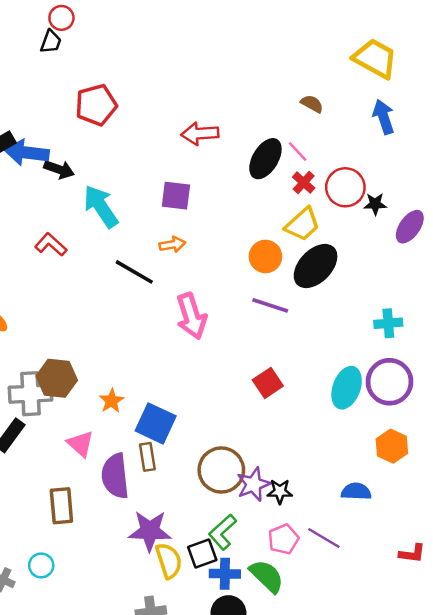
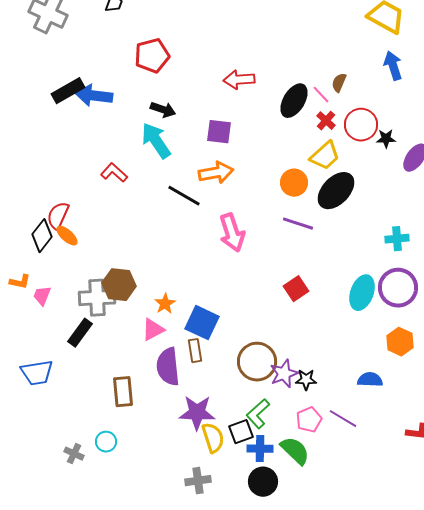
brown semicircle: (312, 104) -> (339, 83), moved, turned -96
black arrow: (59, 169) -> (163, 110), moved
orange arrow: (172, 245) -> (216, 173), size x1.6
pink triangle: (81, 444) -> (153, 330), moved, turned 50

